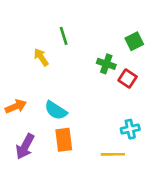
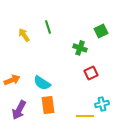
yellow arrow: (41, 57) -> (24, 35), moved
red square: (128, 78) -> (91, 73), moved, turned 32
cyan cross: (130, 129) -> (102, 104), moved

